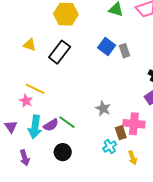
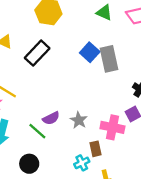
gray rectangle: (125, 51) -> (109, 59), size x1.6
pink cross: (134, 124) -> (112, 127), moved
purple semicircle: (51, 125) -> (51, 118), moved

